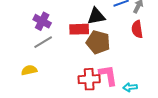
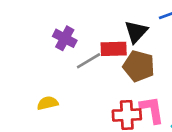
black triangle: (96, 16) -> (136, 32), turned -36
gray line: (43, 42) -> (89, 61), moved

